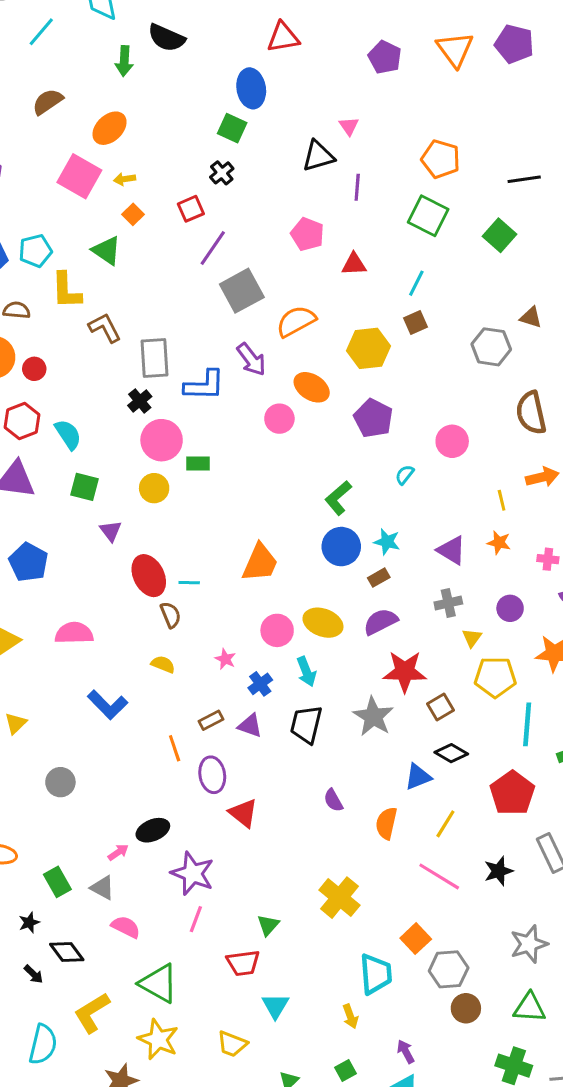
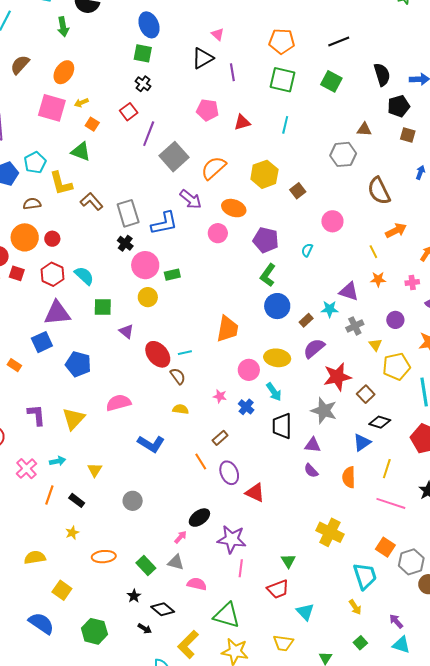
brown square: (416, 322) -> (298, 191), moved
purple pentagon: (373, 418) -> (266, 240), moved
cyan star: (387, 542) -> (330, 309), moved
purple triangle: (250, 726) -> (313, 445), moved

